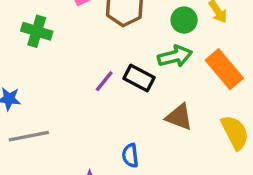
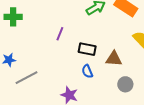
black rectangle: (139, 78) -> (87, 49), moved
brown triangle: (179, 117) -> (114, 59), moved

